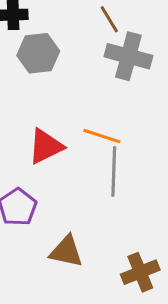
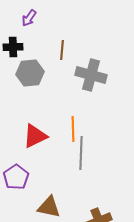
brown line: (109, 19) -> (62, 50), moved, turned 36
orange line: (102, 136) -> (73, 129), turned 70

